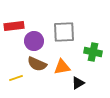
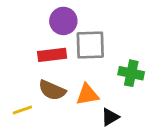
red rectangle: (14, 26) -> (52, 55), moved
purple circle: (34, 41) -> (63, 21), moved

